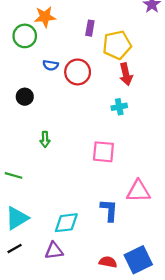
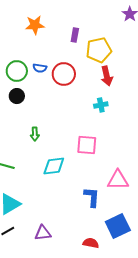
green circle: (25, 36) -> (17, 71), moved
cyan diamond: (66, 223) -> (54, 166), moved
blue square: (138, 260) -> (118, 226), moved

